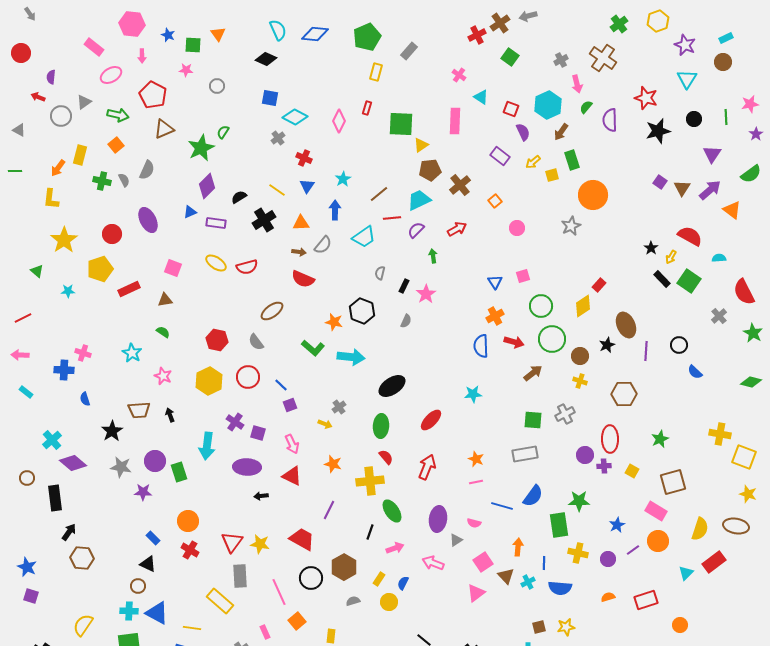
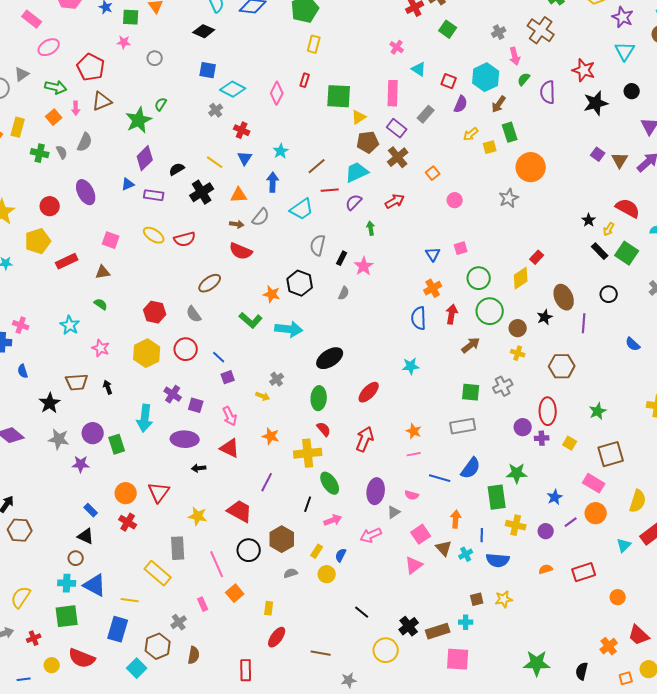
gray rectangle: (409, 51) -> (426, 114), moved
pink arrow: (142, 56) -> (76, 108), moved
purple semicircle: (523, 132) -> (461, 104), turned 48
purple rectangle: (500, 156) -> (397, 128), moved
gray semicircle: (380, 273) -> (318, 245), size x1.5
red arrow: (514, 342) -> (452, 314), turned -96
black circle: (679, 345) -> (609, 294), moved
red triangle: (232, 542) -> (159, 492), moved
pink arrow: (433, 563) -> (371, 535), turned -45

